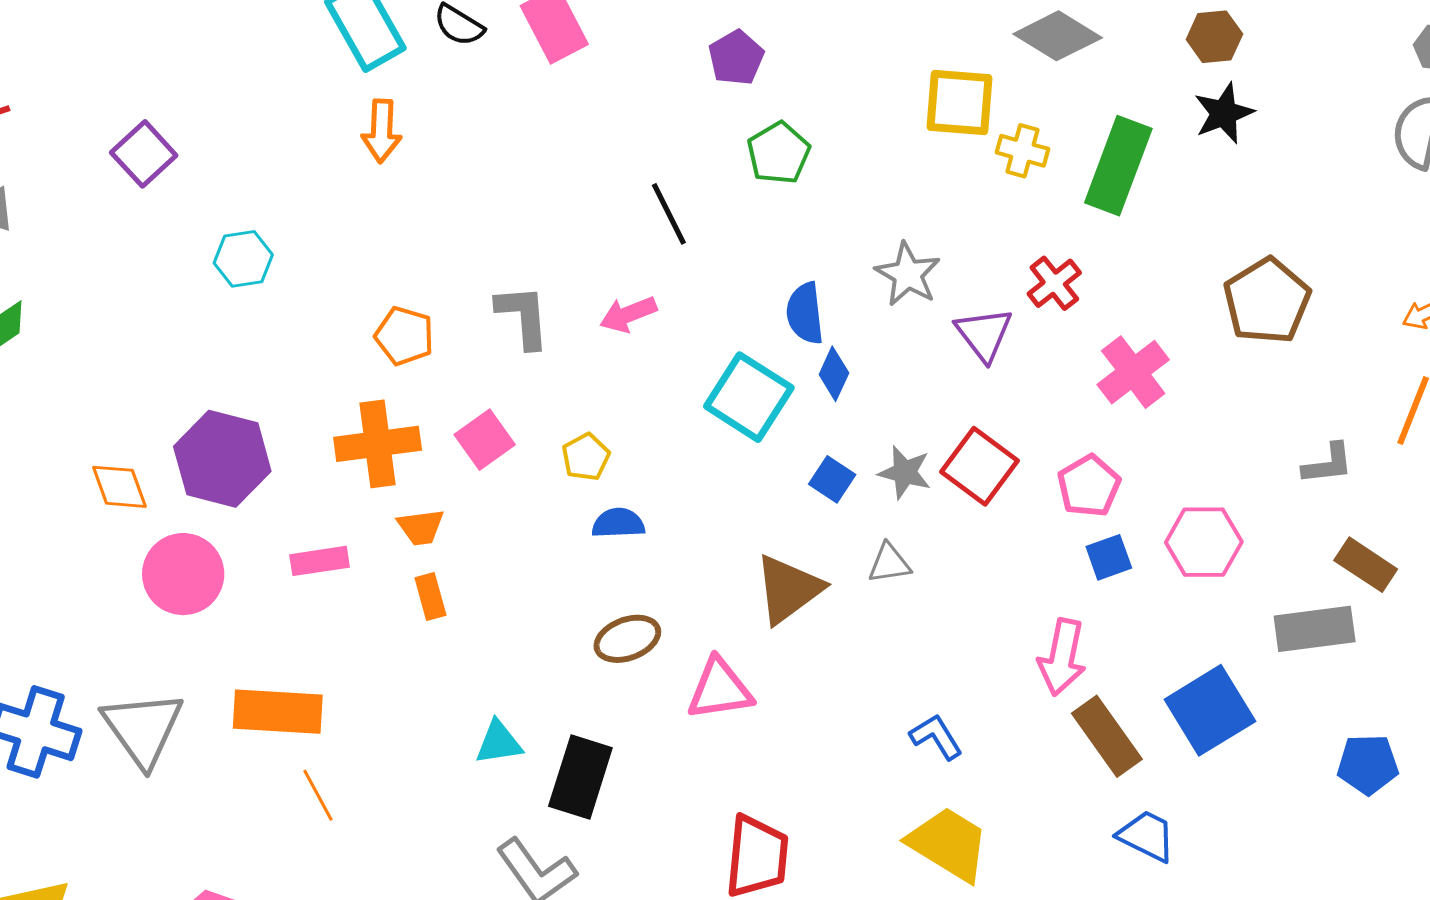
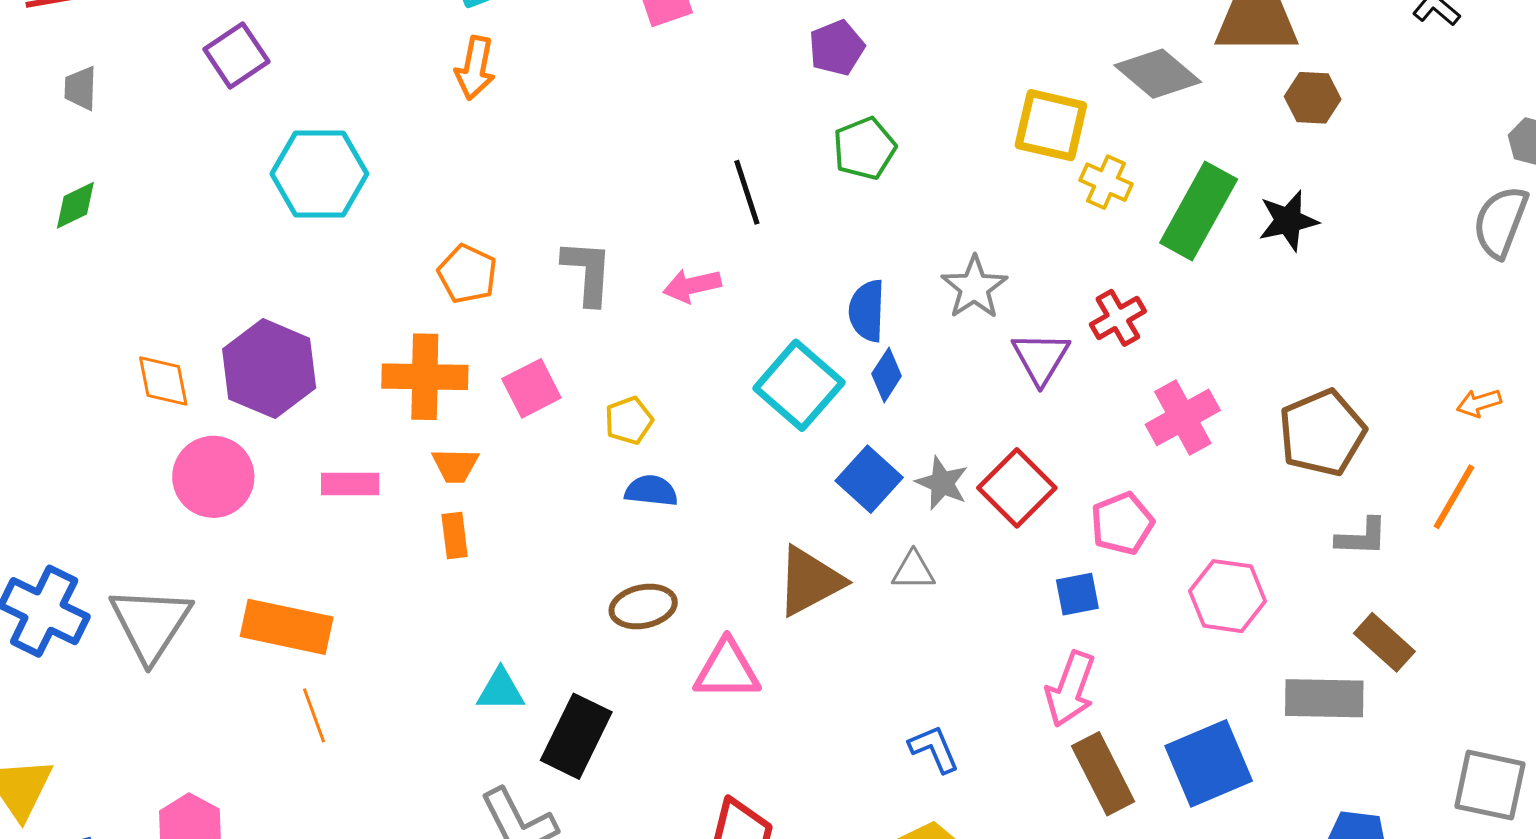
black star: (1224, 113) -> (1288, 221), moved
cyan hexagon: (243, 259) -> (319, 174), size x1.6
brown pentagon: (1267, 301) -> (1322, 433), moved
blue square: (832, 479) -> (869, 479), size x1.4
blue square: (1109, 557) -> (1077, 594), moved

